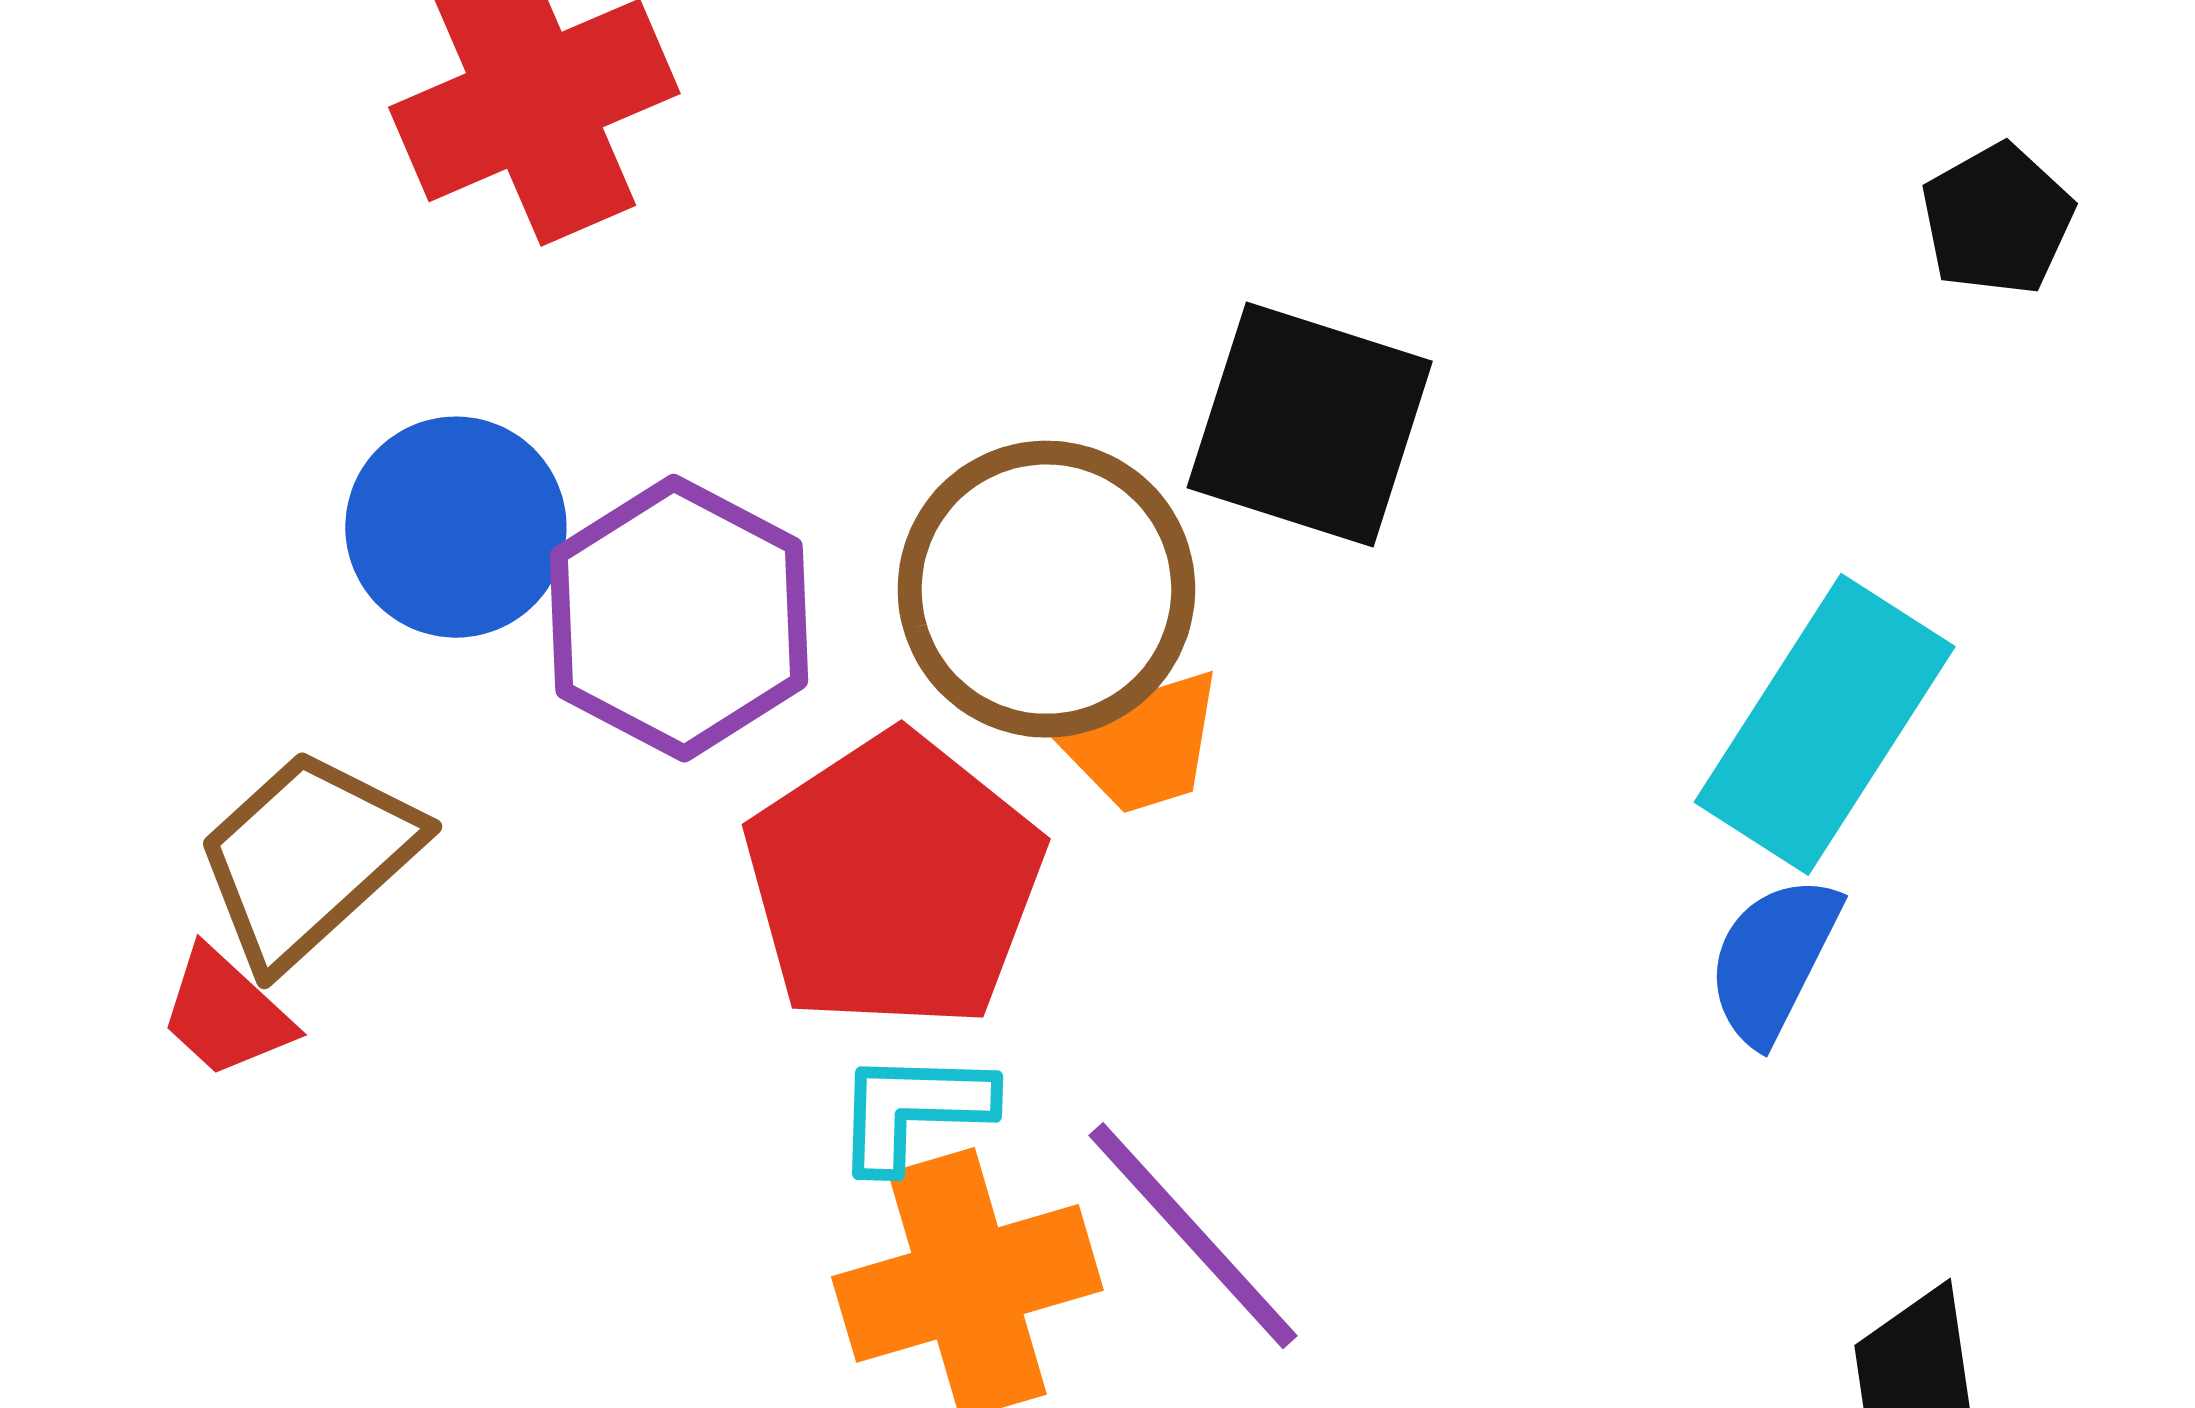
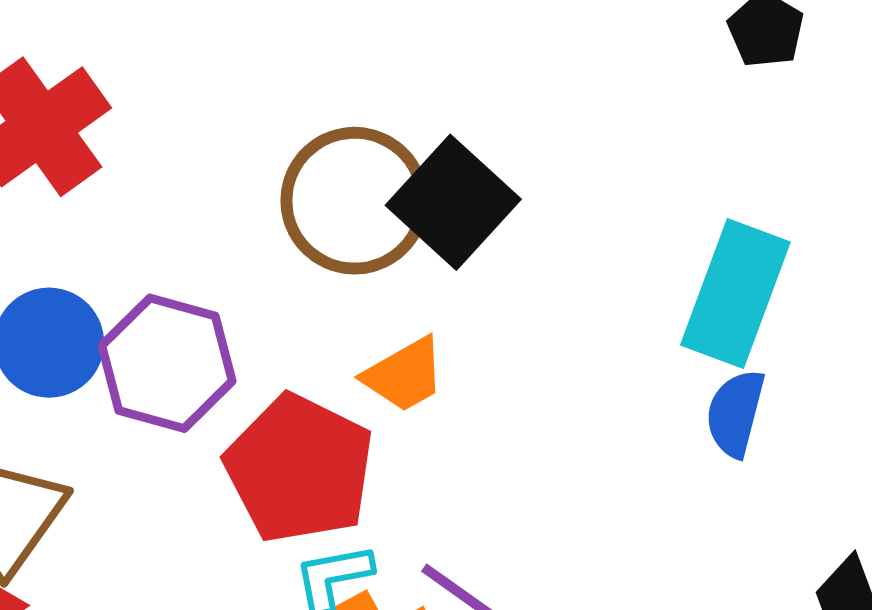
black square: (1310, 424) -> (453, 202), turned 37
brown circle: (1046, 589) -> (355, 201), moved

